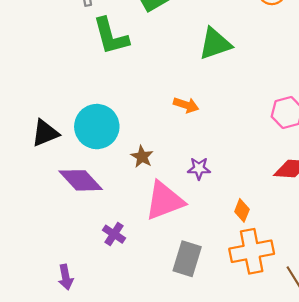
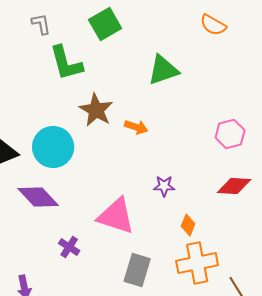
brown star: (142, 157) -> (96, 110), moved, size x1.6
purple star: (199, 168) -> (164, 186), moved
pink triangle: (165, 201) -> (116, 216), turned 39

